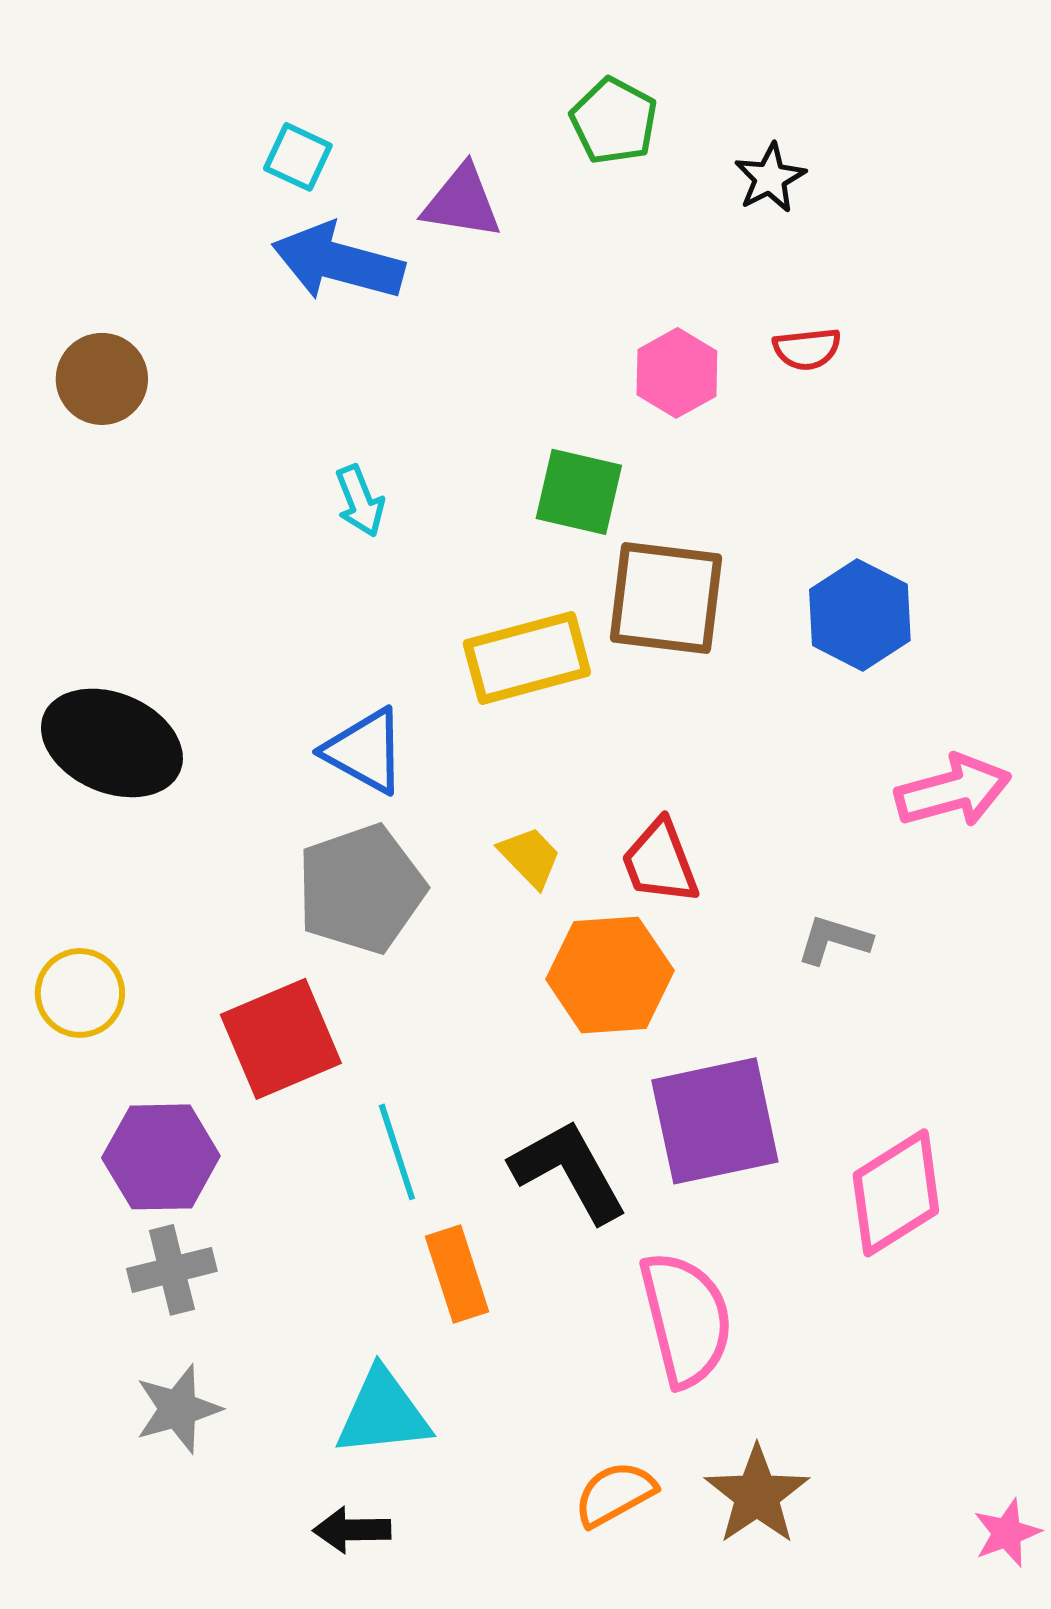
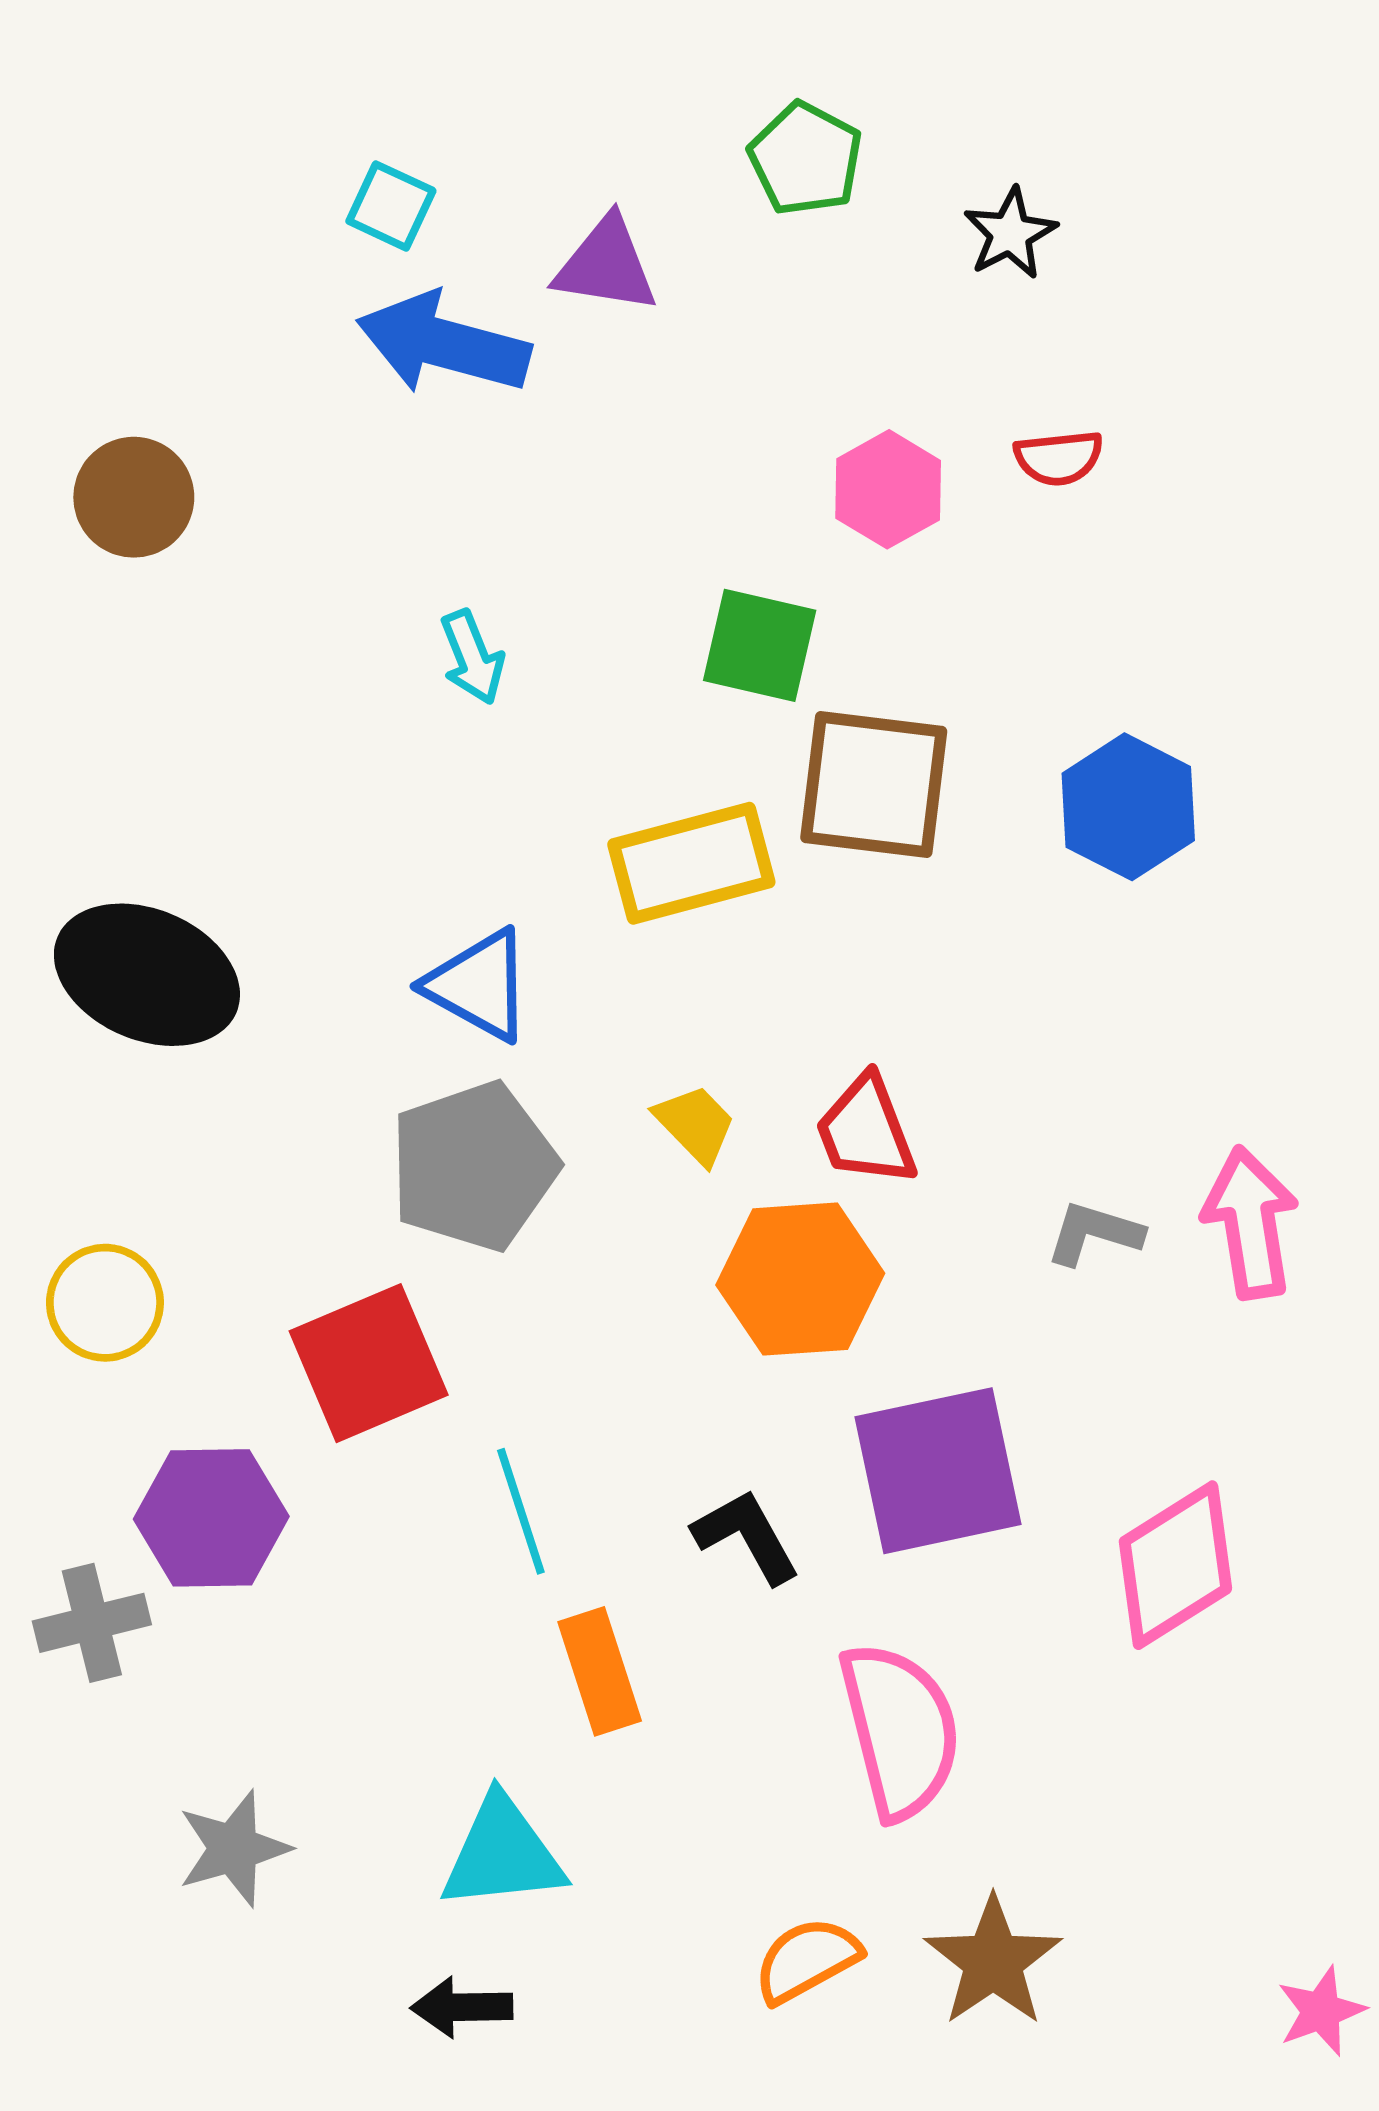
pink arrow: (953, 791) -> (1250, 1223), moved, turned -84
black L-shape: (569, 1171) -> (746, 1536), size x0.7
gray cross: (172, 1270) -> (92, 1623), moved

